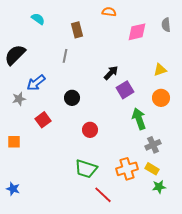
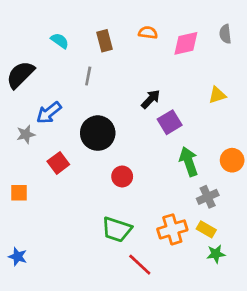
orange semicircle: (109, 12) -> (148, 33), moved
cyan semicircle: (38, 19) -> (60, 41), moved
black circle: (72, 98) -> (98, 133), size x1.6
orange circle: (161, 98) -> (232, 160), moved

